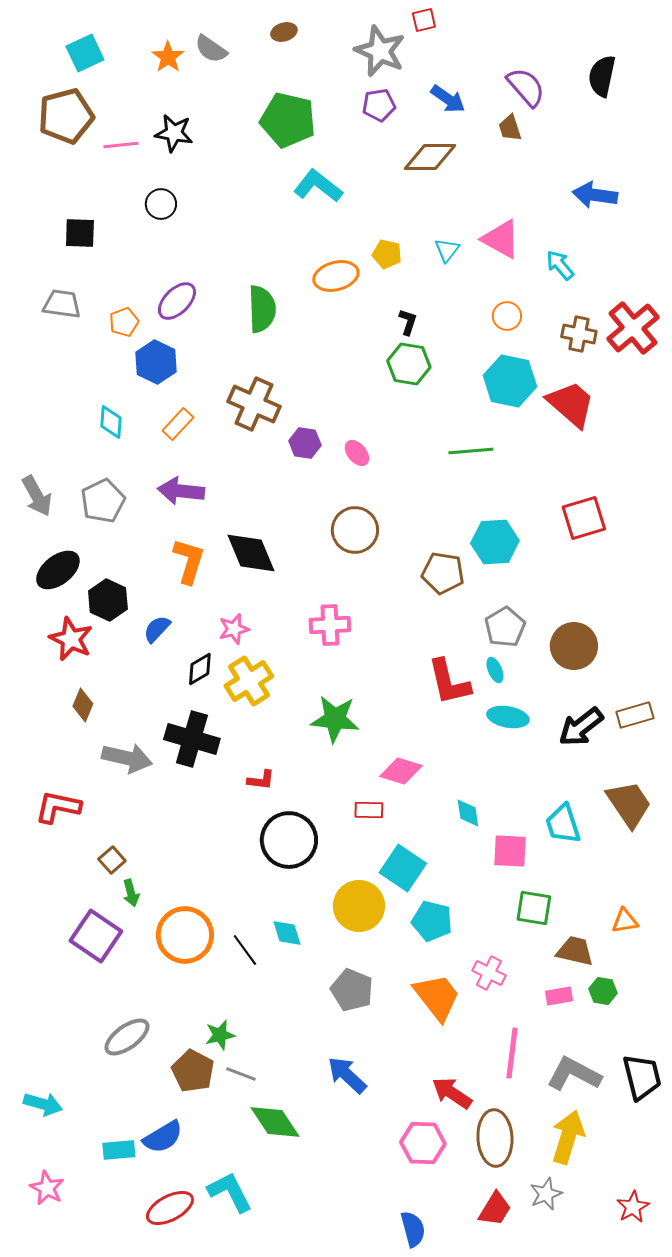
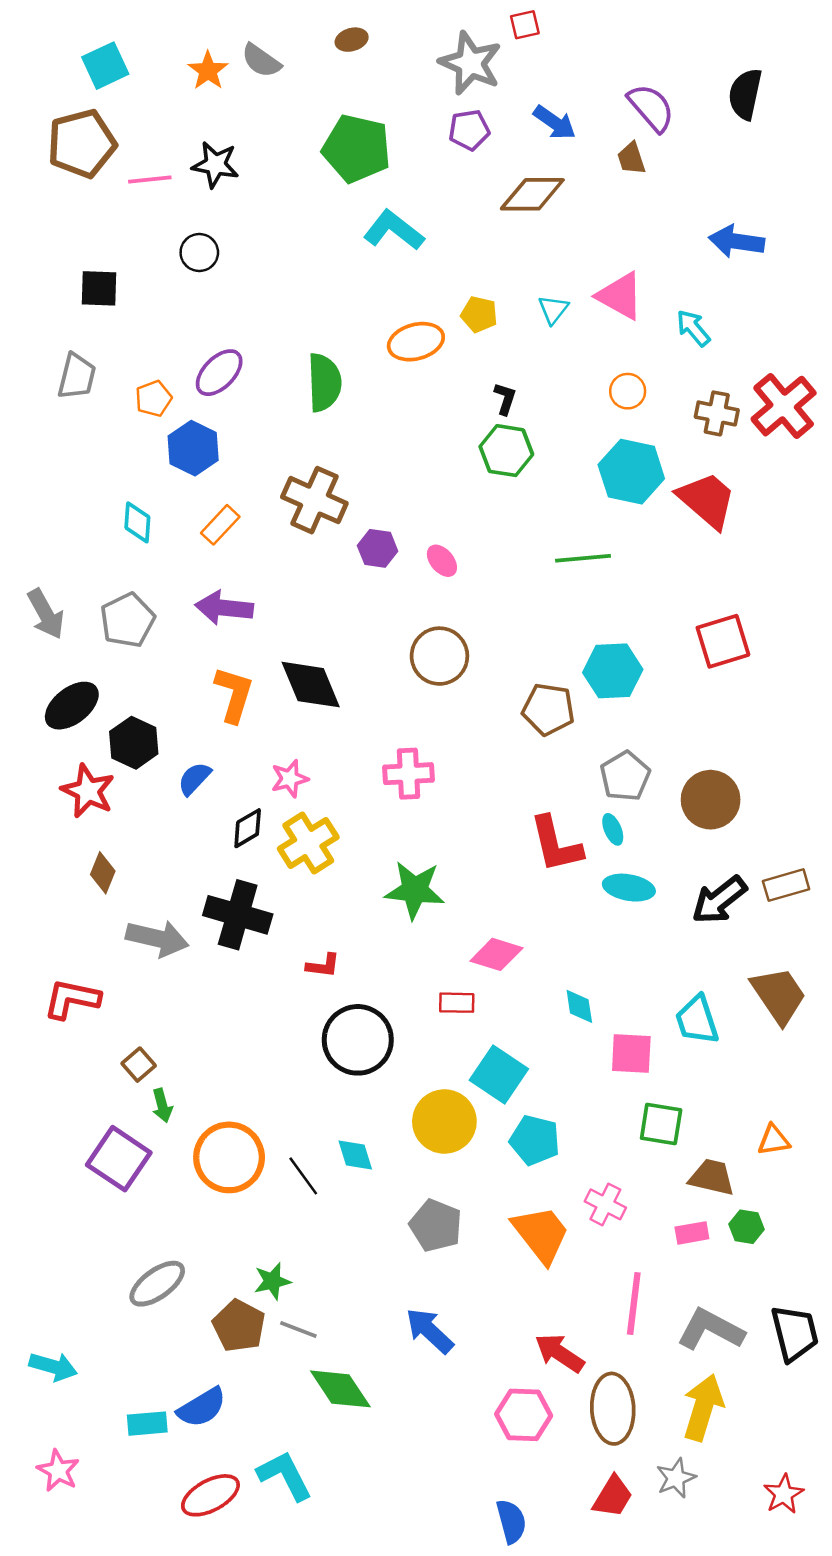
gray trapezoid: (62, 304) -> (77, 376), turned 96

